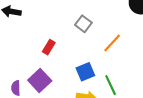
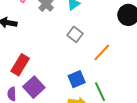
red rectangle: (49, 47) -> (20, 65), moved, size x1.5

